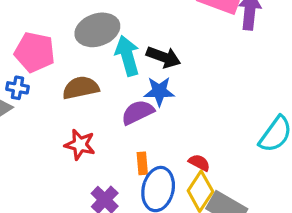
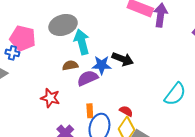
black arrow: (163, 57) -> (123, 59), moved
blue cross: (17, 88) -> (12, 53), moved
brown semicircle: (81, 88) -> (70, 65), moved, size x0.7

